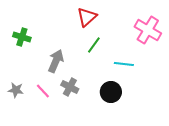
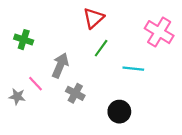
pink line: (43, 91) -> (35, 84), moved
black circle: (111, 92) -> (119, 112), moved

